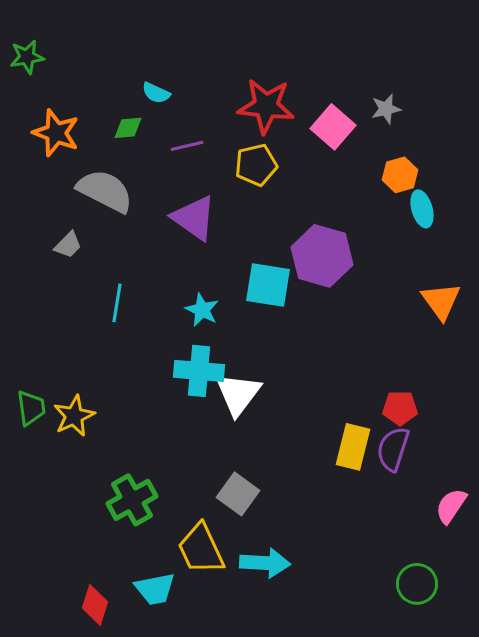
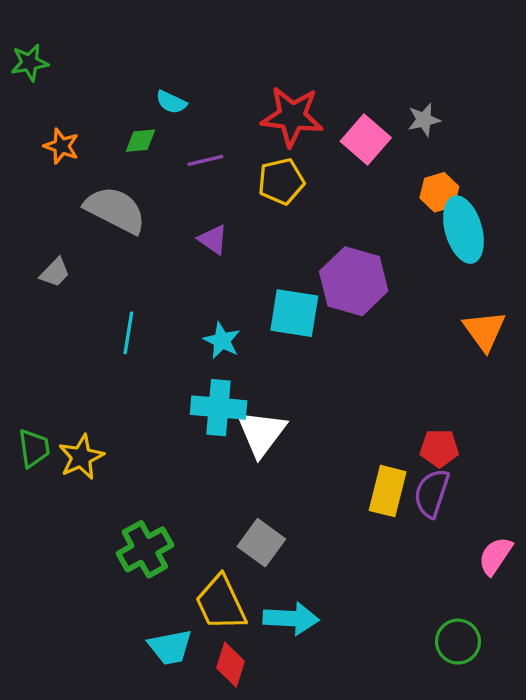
orange star: (56, 133) -> (61, 146), size x0.7
cyan ellipse: (422, 209) -> (463, 230), size x1.6
purple triangle: (194, 218) -> (213, 239), size x0.6
gray trapezoid: (68, 245) -> (55, 272), moved
red diamond: (95, 605) -> (231, 665), moved

